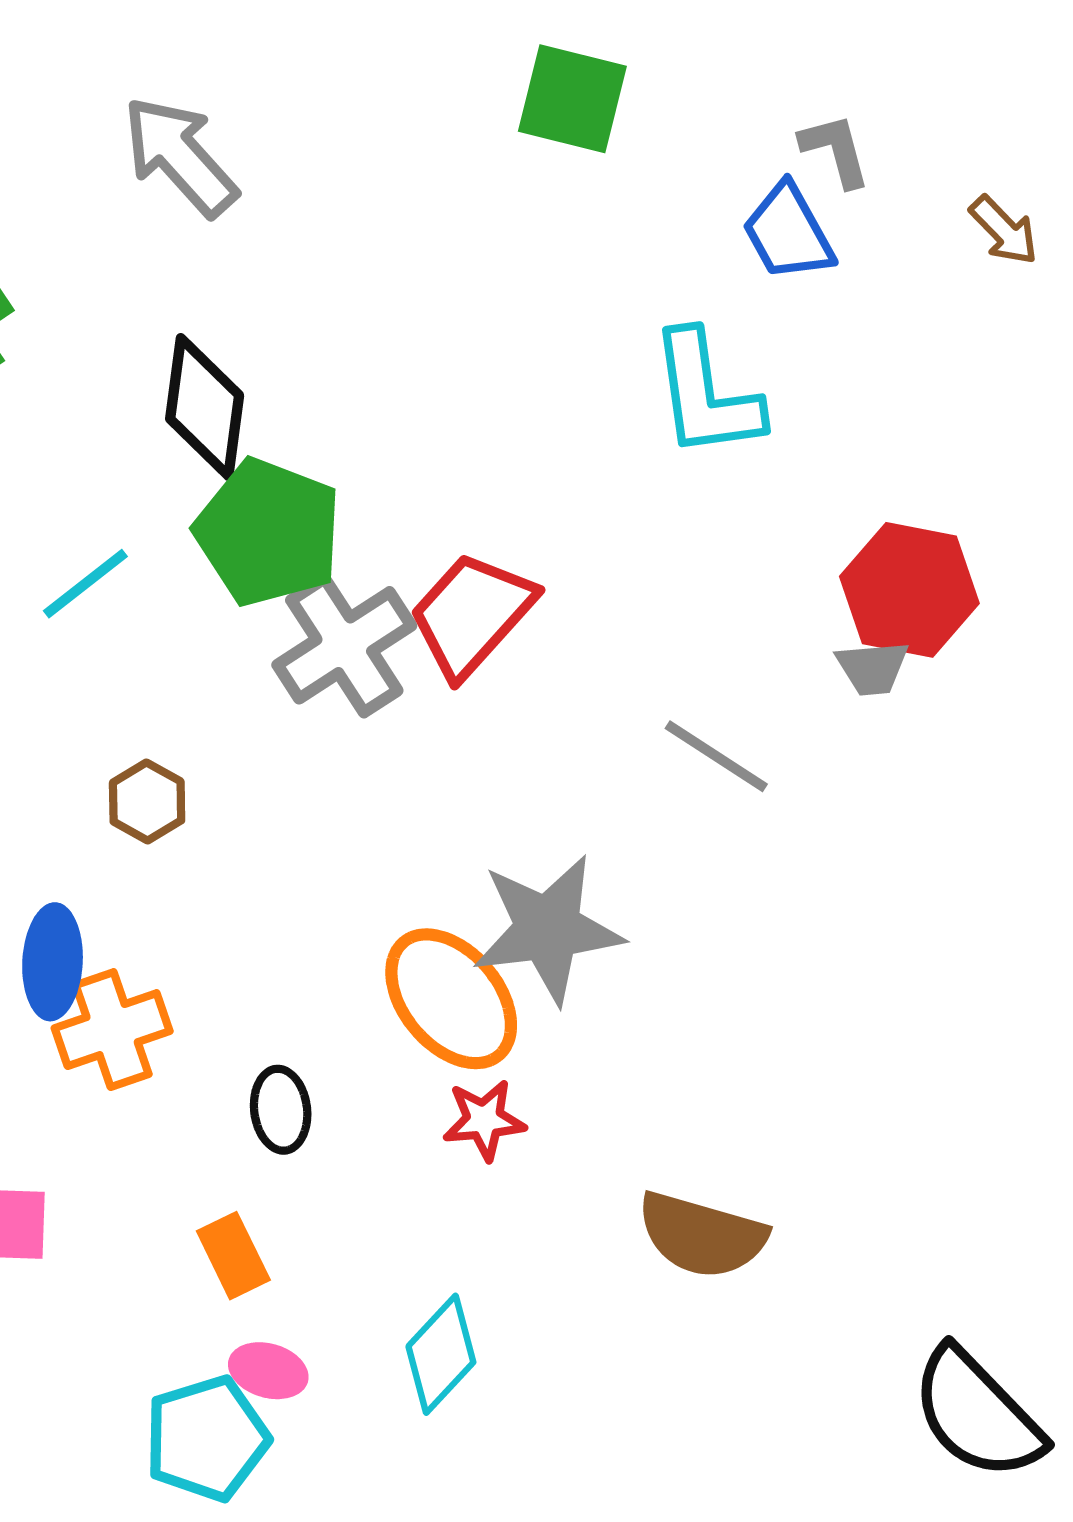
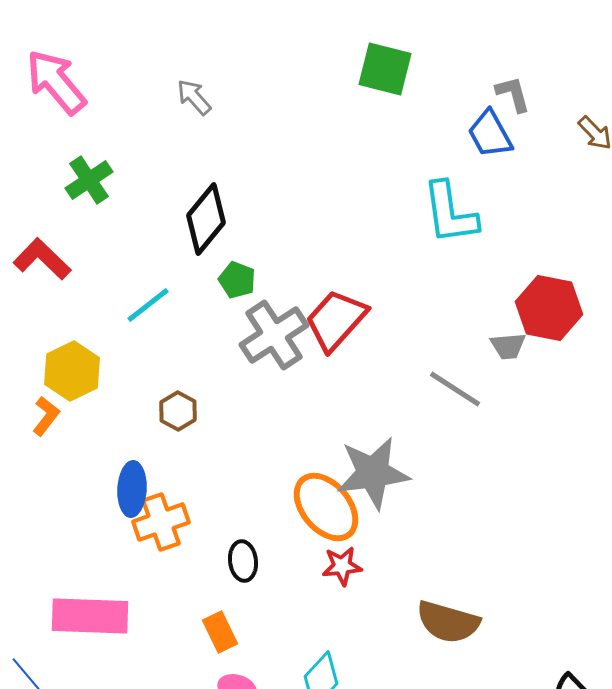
gray arrow: (180, 156) -> (194, 97), size x0.6
black diamond: (205, 407) -> (206, 219), turned 32
green pentagon: (268, 532) -> (237, 280), size x0.5
gray trapezoid: (872, 668) -> (508, 346), moved

